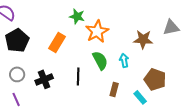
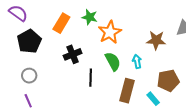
orange rectangle: (57, 42) -> (61, 23), moved
black cross: (44, 79) -> (73, 54), moved
brown pentagon: (155, 79) -> (168, 81), turned -30
brown rectangle: (114, 89) -> (127, 91), size x1.6

